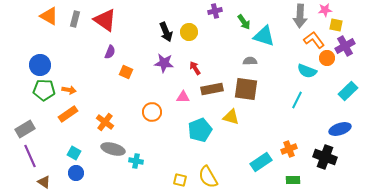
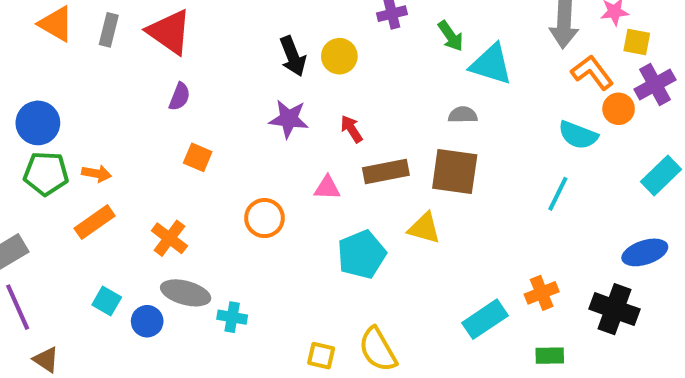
orange square: (126, 72) -> (198, 157), moved
blue circle: (76, 173) -> (147, 321), moved

